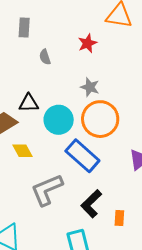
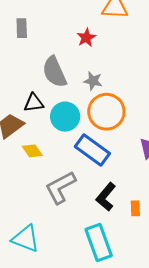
gray semicircle: (45, 57) -> (54, 72), moved, size x2.0

